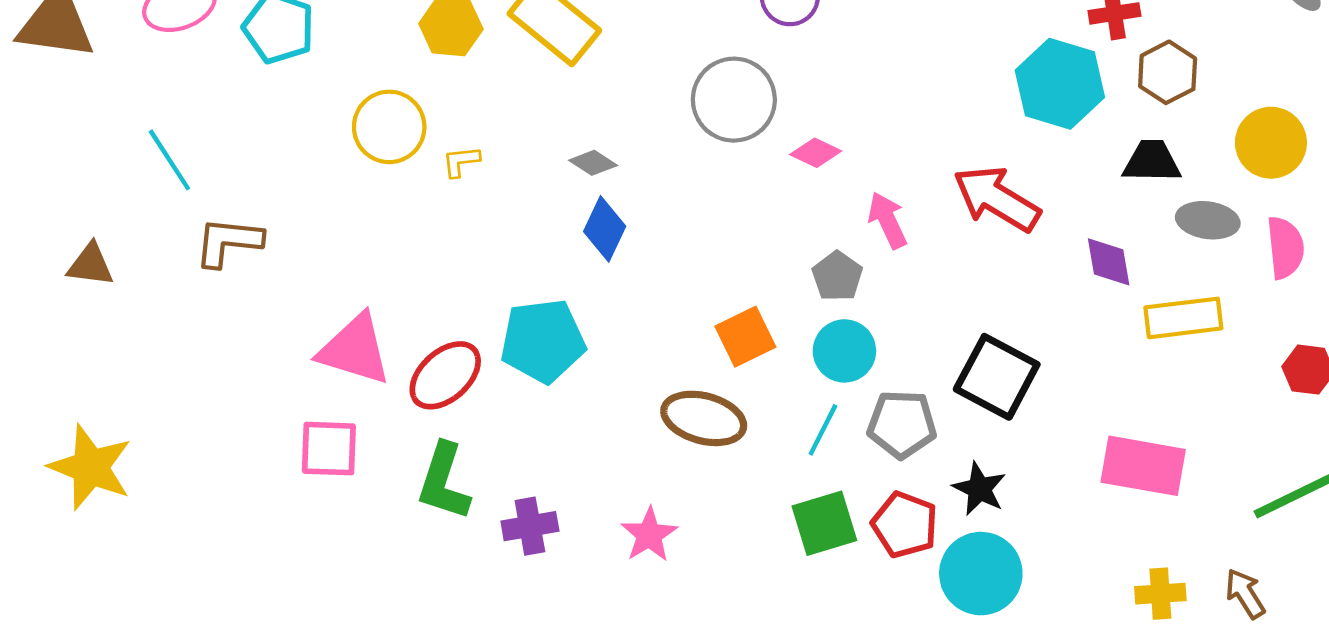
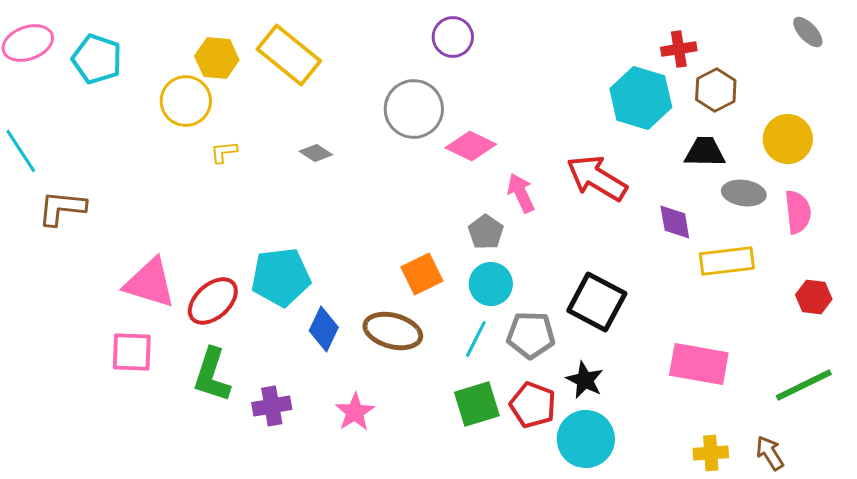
yellow circle: (389, 127) -> (186, 101), moved
pink diamond: (816, 153) -> (471, 146), size x1.4
blue diamond: (605, 229) -> (324, 329), moved

